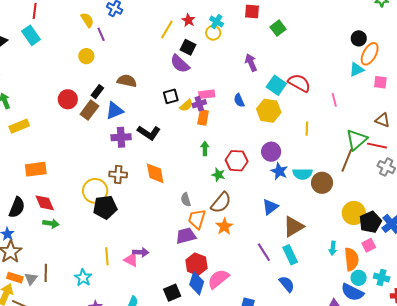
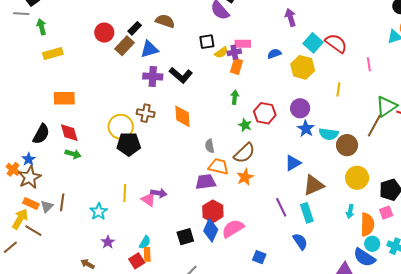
blue semicircle: (239, 100) -> (274, 54), turned 88
yellow circle: (354, 213) -> (357, 178), moved
orange trapezoid: (197, 219) -> (219, 167), turned 80

